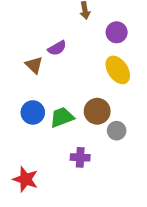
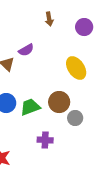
purple circle: (117, 32) -> (84, 27), moved

